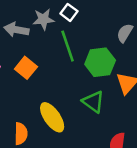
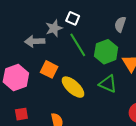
yellow ellipse: (52, 117) -> (73, 87), moved

